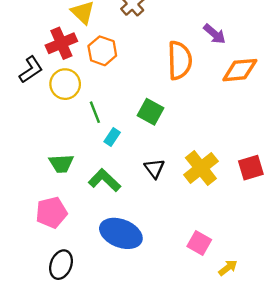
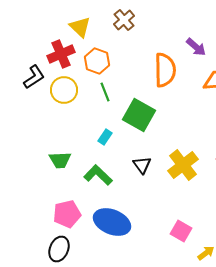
green line: (95, 112) -> (105, 92), moved
green square: (150, 112) -> (139, 115), size x1.4
pink pentagon: (51, 212) -> (67, 214), moved

